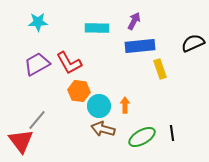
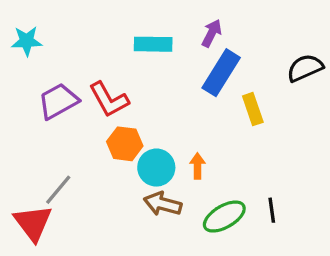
cyan star: (38, 22) -> (27, 41), moved
blue rectangle: (140, 46) -> (221, 73), turned -52

